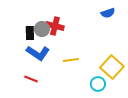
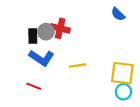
blue semicircle: (108, 13) -> (118, 14), turned 64
yellow square: (112, 67) -> (122, 73), turned -35
cyan circle: (98, 84) -> (123, 92), moved

